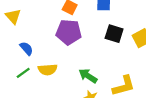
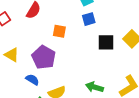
purple pentagon: (69, 32) -> (44, 57), moved, turned -30

